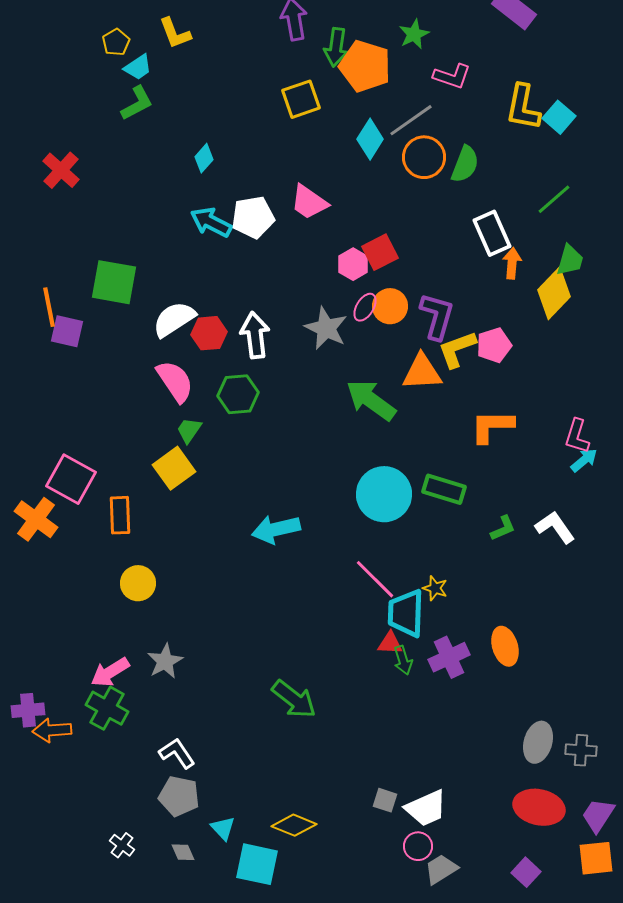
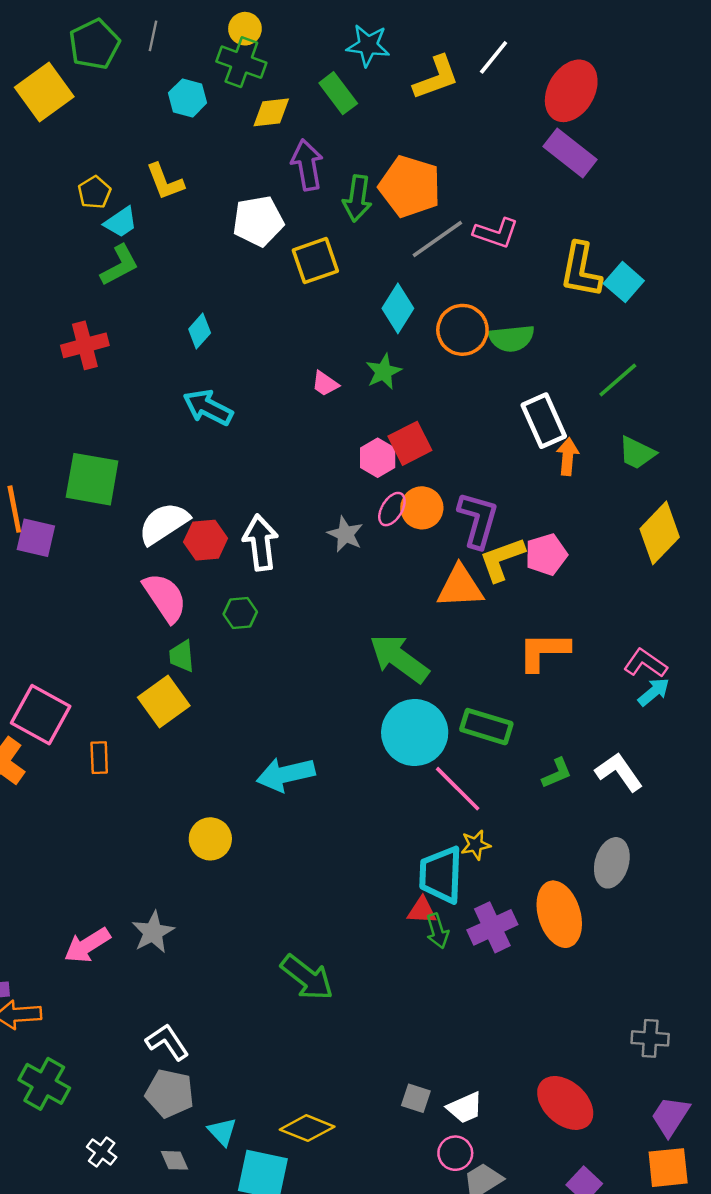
green star: (414, 34) -> (384, 372), moved
orange pentagon: (365, 66) -> (410, 186), moved
gray line: (411, 120) -> (437, 239), moved
green semicircle: (465, 164) -> (511, 338), turned 63
red cross: (61, 170) -> (85, 345), moved, turned 33
pink trapezoid: (309, 202) -> (325, 384), size x0.6
white pentagon: (253, 217) -> (258, 221), moved
green trapezoid: (570, 260) -> (637, 453), turned 100
yellow diamond: (554, 293) -> (660, 533), moved
gray star: (326, 328) -> (345, 534), size x0.7
green hexagon: (238, 394) -> (240, 613), size x0.7
green arrow: (371, 400) -> (399, 658), moved
green trapezoid: (189, 430) -> (182, 656), turned -40
pink L-shape: (577, 436) -> (645, 663), turned 108
orange rectangle: (120, 515) -> (99, 758), size x0.7
pink line: (375, 579) -> (458, 789), moved
yellow circle: (138, 583) -> (210, 839), moved
yellow star: (435, 588) -> (476, 845), turned -30
orange ellipse: (505, 646) -> (559, 914), size x1.4
green cross: (107, 708) -> (44, 1084), moved
gray ellipse: (538, 742) -> (612, 863), moved
red ellipse: (539, 807) -> (565, 1103), moved, turned 30
white trapezoid: (426, 808) -> (465, 1108), size x0.7

